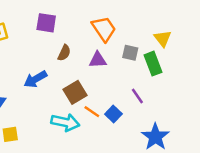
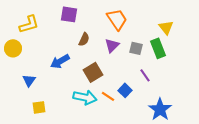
gray square: (130, 53) -> (136, 48), moved
purple triangle: (98, 60) -> (112, 45), turned -42
orange line: (92, 112) -> (108, 96), moved

